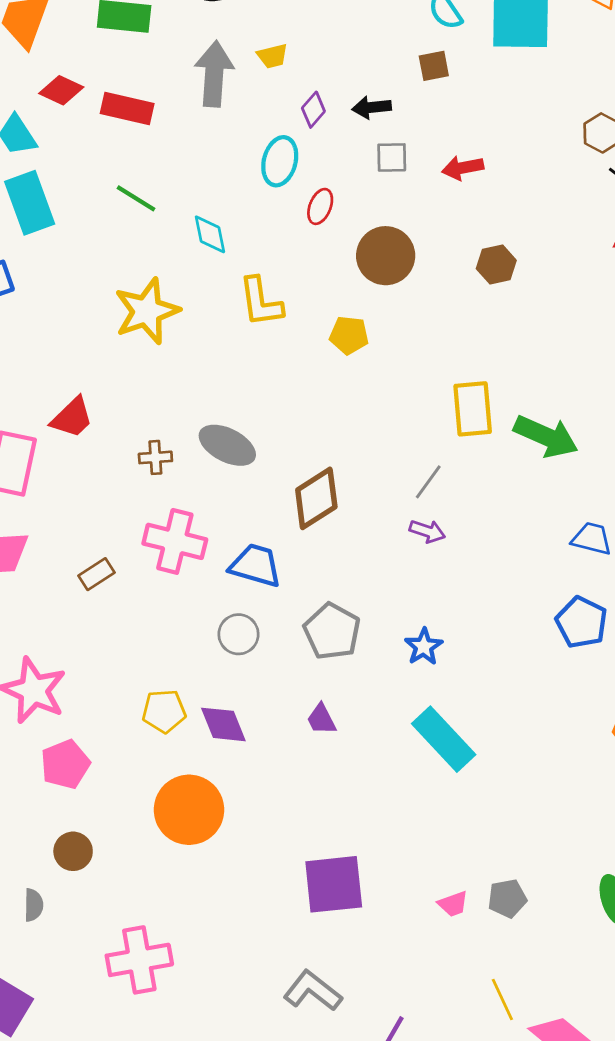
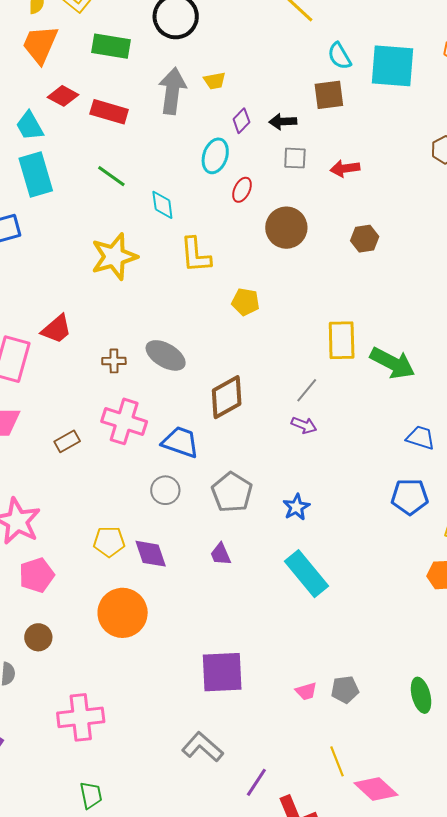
brown square: (434, 66) -> (329, 95), size x1.4
yellow pentagon: (349, 335) -> (246, 302), moved
blue pentagon: (582, 622) -> (410, 497), turned -30

